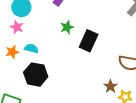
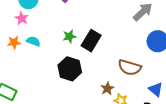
green star: (67, 27) -> (69, 36), moved
black hexagon: (36, 75) -> (70, 69), moved

